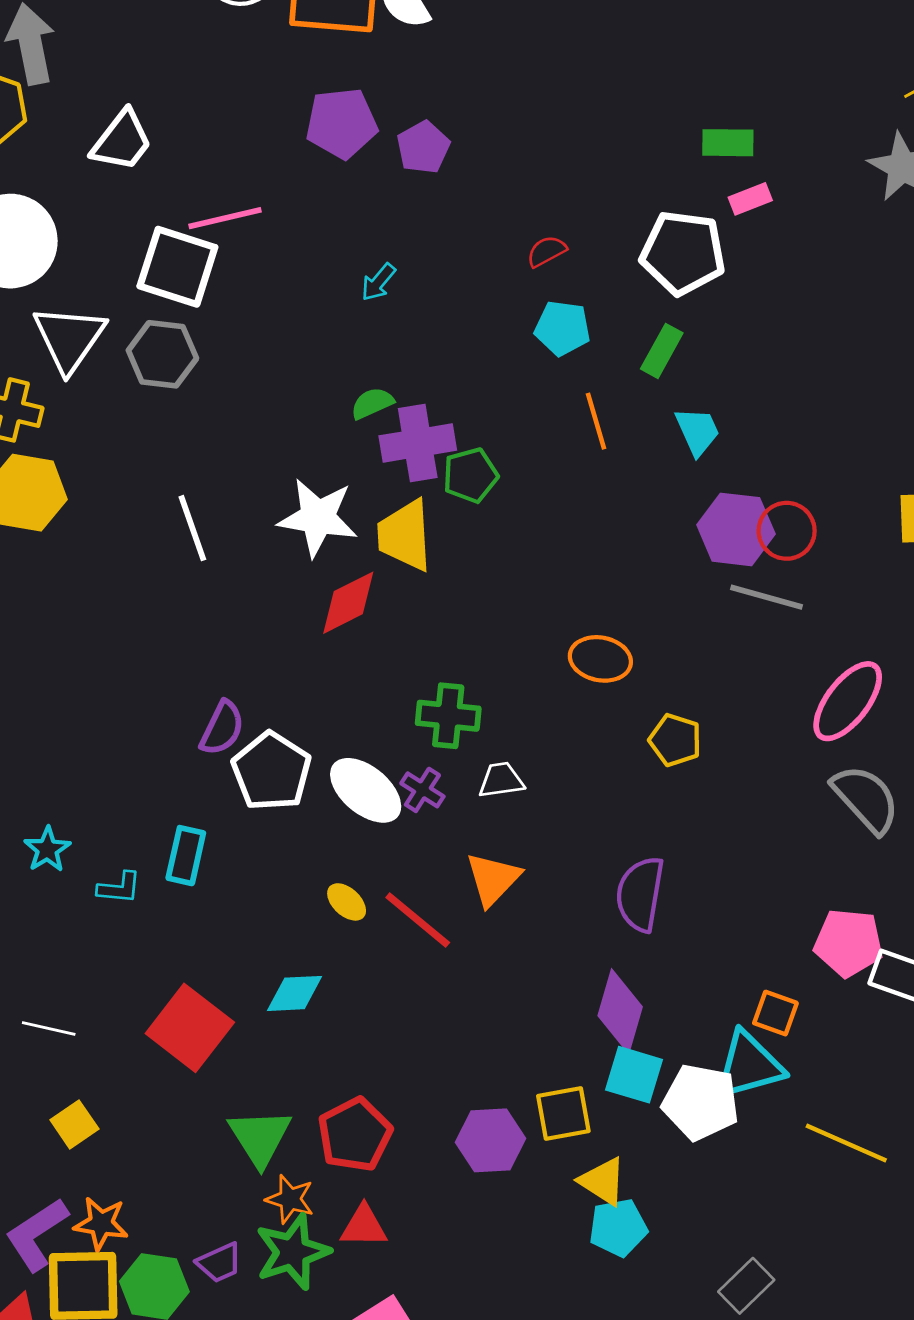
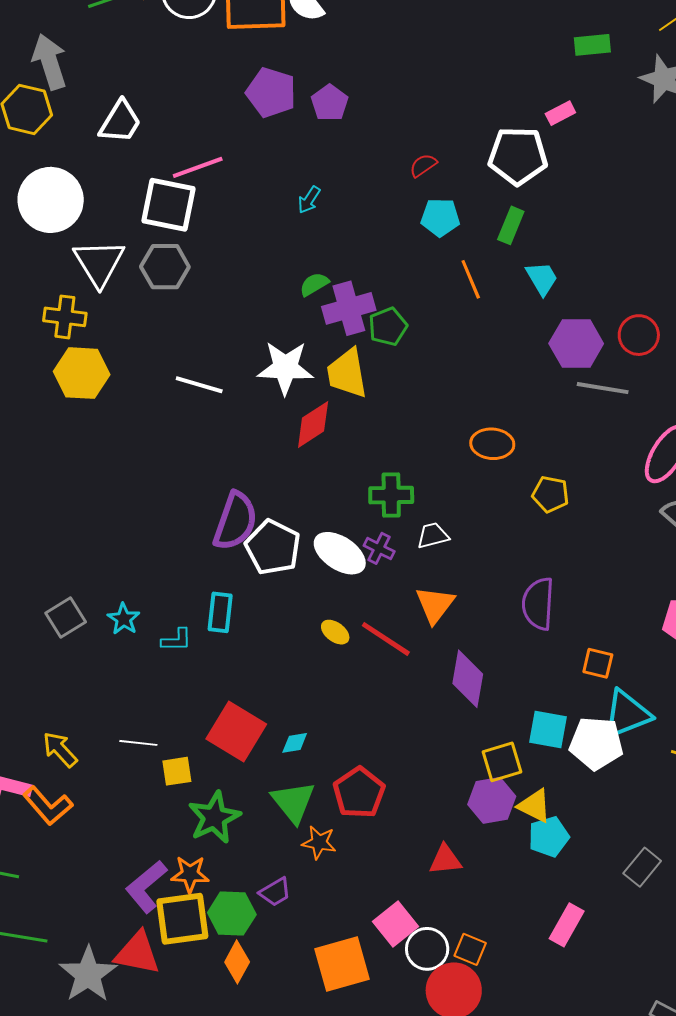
purple pentagon: (342, 123) -> (271, 92), turned 30
green rectangle: (728, 143) -> (592, 45), moved
white line: (192, 528) -> (199, 385), turned -48
red circle: (787, 531) -> (639, 335), moved
purple semicircle: (222, 728) -> (235, 521), size x1.5
cyan diamond: (295, 993) -> (295, 743), moved, size x0.7
purple diamond: (620, 1011) -> (468, 679), moved
orange square: (775, 1013) -> (598, 663), moved
yellow square: (74, 1124) -> (177, 771), moved, turned 32
purple hexagon: (490, 1140) -> (492, 800), moved
red triangle: (364, 1226) -> (445, 860), moved
green star: (293, 1252) -> (214, 817), moved

